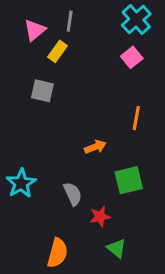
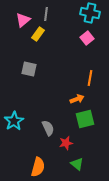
cyan cross: (136, 20) -> (90, 13), turned -36
gray square: (42, 91) -> (29, 69), moved
orange arrow: (95, 147) -> (77, 99), moved

